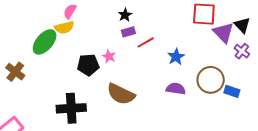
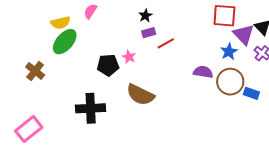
yellow semicircle: (64, 27) -> (60, 23), moved
blue star: (176, 57) -> (229, 52), moved
purple semicircle: (176, 89) -> (203, 72), moved

